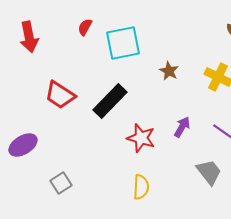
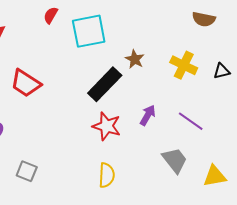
black rectangle: (110, 101) -> (105, 84), moved
gray square: (61, 183) -> (27, 171), turned -35

